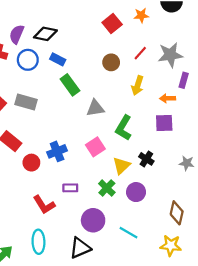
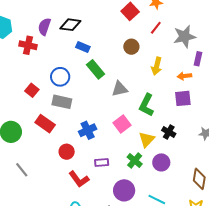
red line: (140, 53) -> (156, 28), moved
blue circle: (28, 60) -> (60, 77), moved
gray rectangle: (26, 102) -> (62, 102), moved
red circle: (31, 163) -> (67, 152), moved

